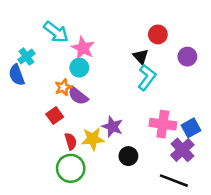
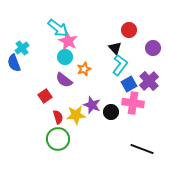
cyan arrow: (56, 32) -> (58, 28), moved
orange star: (63, 87) -> (84, 69), moved
blue square: (191, 128) -> (129, 84), moved
purple cross: (182, 150) -> (149, 81), moved
black circle: (128, 156) -> (111, 112), moved

